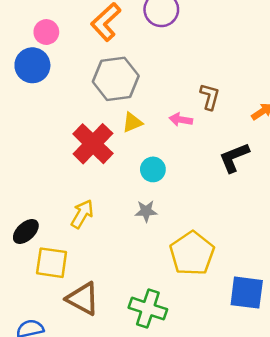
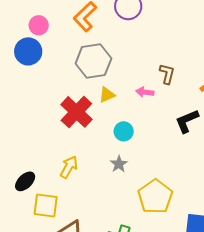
gray star: (146, 211) -> (119, 164), turned -30

